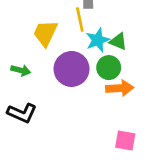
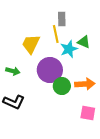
green triangle: (118, 41) -> (84, 42), moved
green circle: (109, 68) -> (62, 86), moved
pink square: (125, 140) -> (88, 113), moved

